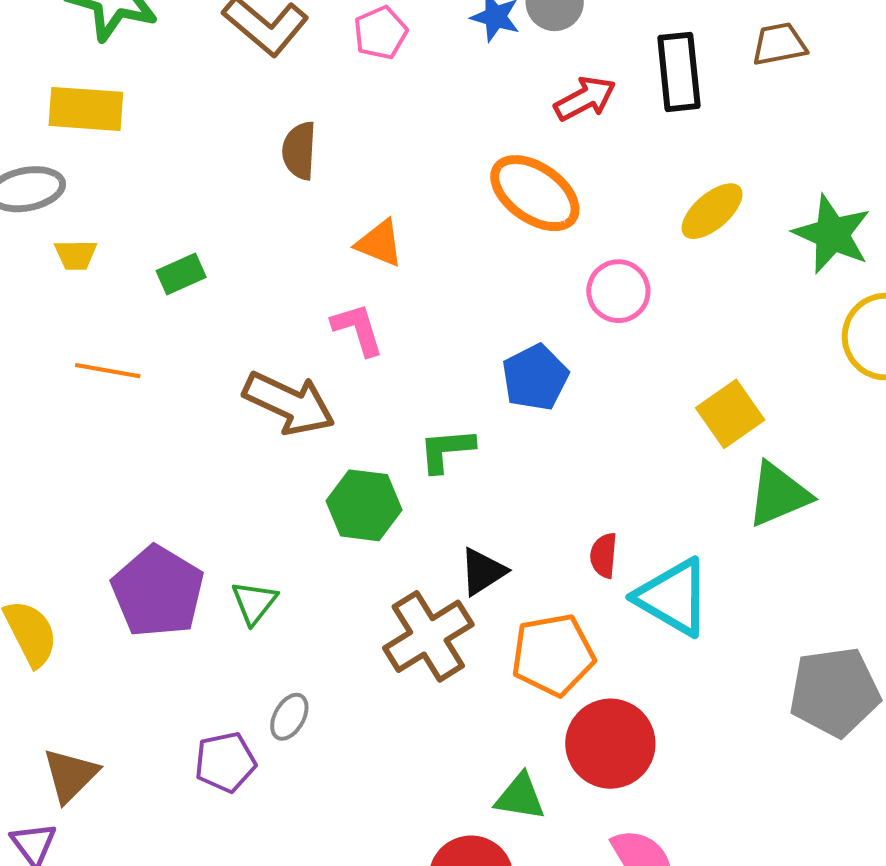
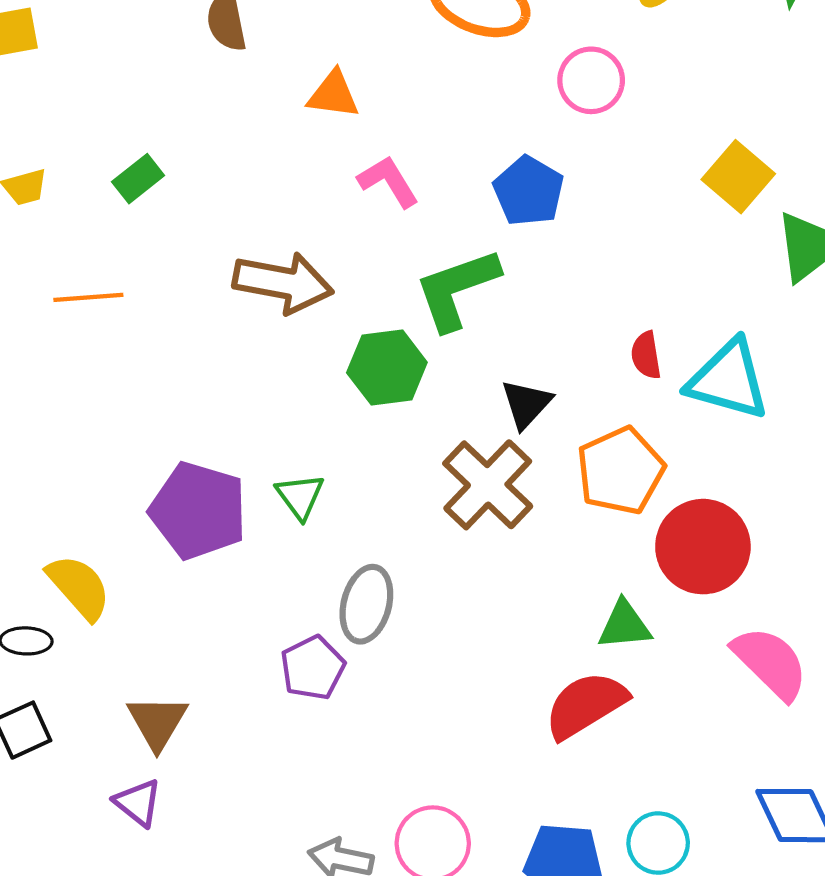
pink L-shape: (358, 329) -> (388, 181), moved
green L-shape: (446, 450) -> (457, 289), size x1.5
gray ellipse: (289, 717) -> (366, 604), size x1.5

